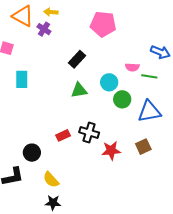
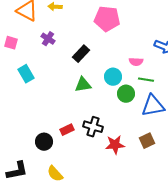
purple cross: (44, 29) -> (48, 39), moved
green line: (149, 76) -> (146, 80), moved
cyan rectangle: (22, 79) -> (26, 74), turned -30
black circle: (32, 153) -> (44, 142), moved

